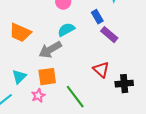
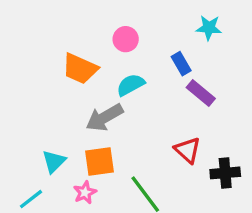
orange trapezoid: (20, 33) -> (80, 69), moved

